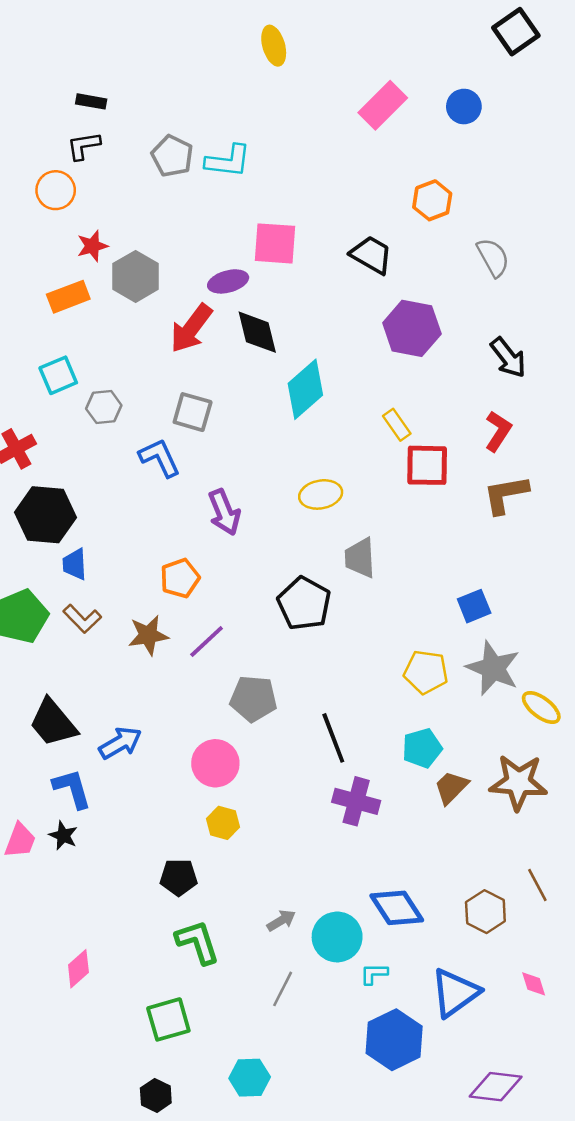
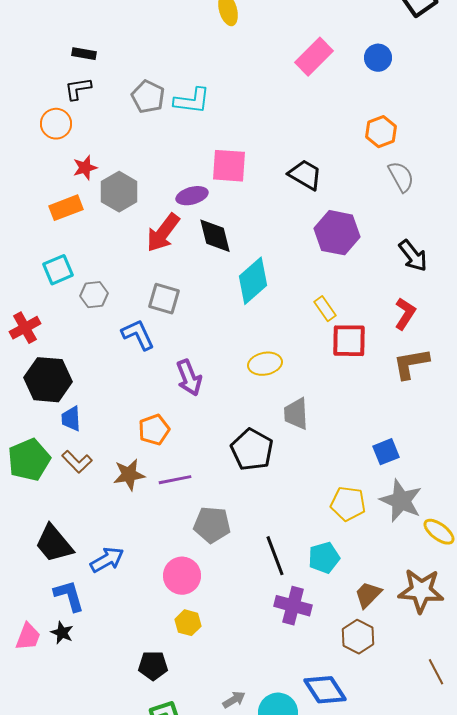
orange hexagon: (432, 200) -> (381, 132), moved
purple line: (207, 642) -> (175, 480), turned 32
cyan pentagon: (422, 748) -> (324, 558), moved
brown hexagon: (485, 912) -> (358, 637), moved

